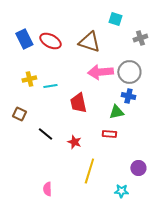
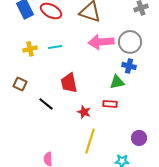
cyan line: (50, 86) -> (55, 47), moved
red trapezoid: (78, 103) -> (69, 83), moved
red star: (74, 142) -> (84, 112), moved

